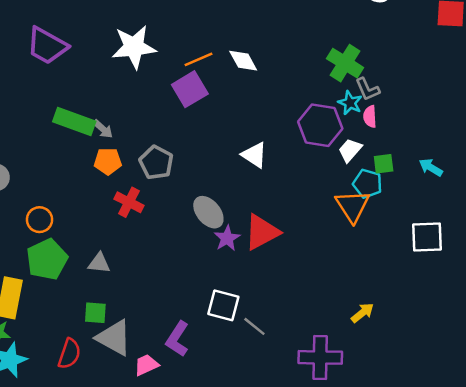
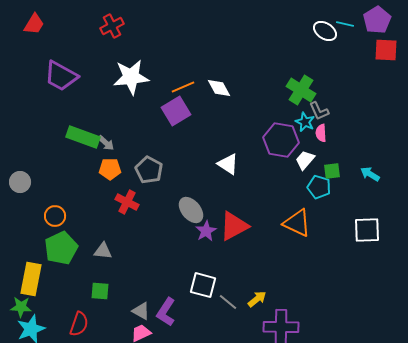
orange triangle: (353, 206) -> (297, 223), moved, turned -32
yellow arrow: (362, 313) -> (257, 299), moved
gray triangle: (114, 338) -> (141, 311), moved, size x0.6

